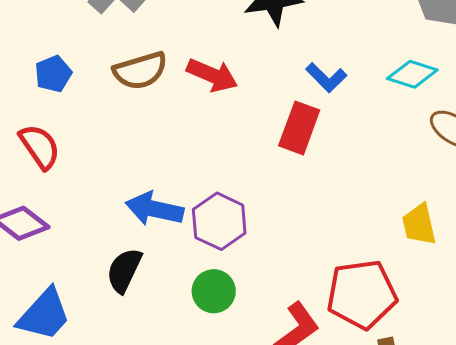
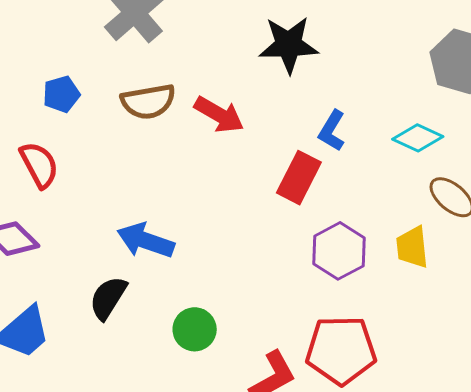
blue L-shape: (326, 78) -> (332, 131), turned 69
purple hexagon: (219, 221) -> (339, 251), moved
yellow trapezoid: (419, 225) -> (412, 247), moved

